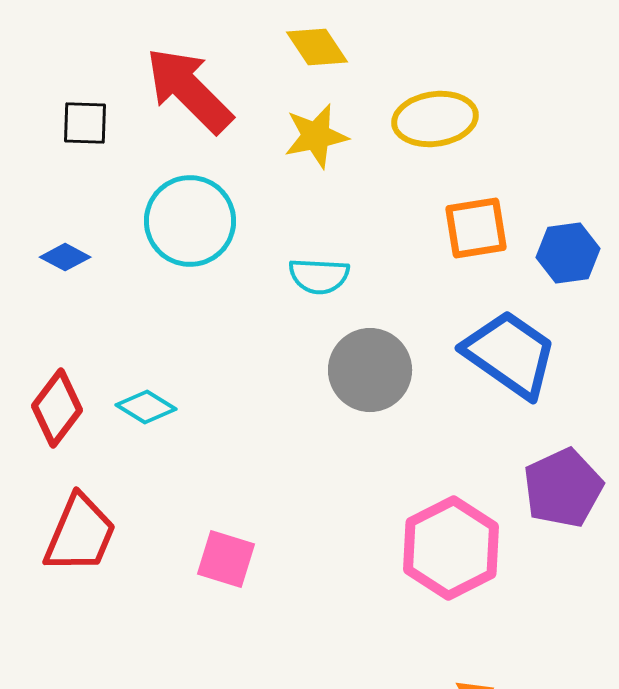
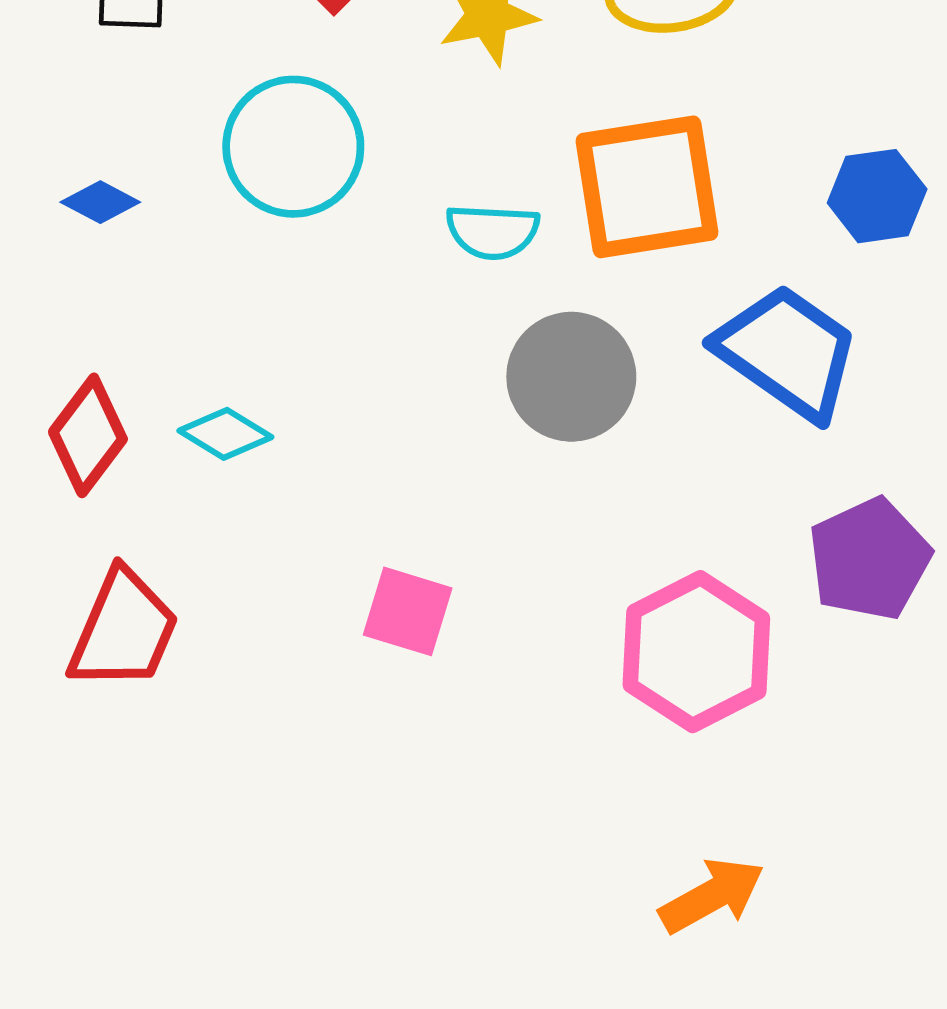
orange square: (476, 228) -> (647, 187), moved, size x1.5
pink square: (226, 559) -> (408, 611), moved

